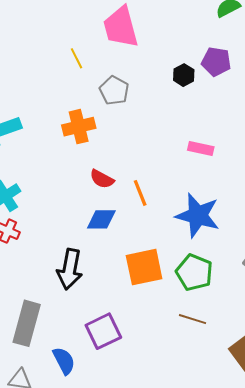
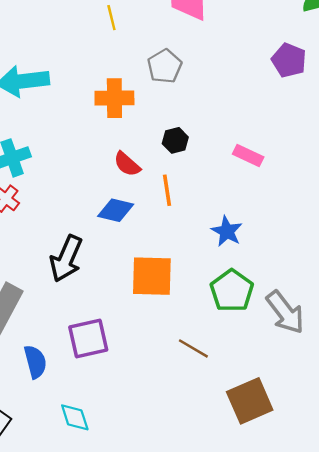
yellow line: (77, 58) -> (111, 18), moved
black hexagon: (184, 75) -> (175, 140), moved
blue star: (198, 215) -> (227, 231), size x0.6
green pentagon: (194, 272) -> (232, 291), moved

